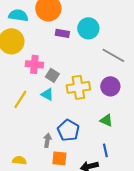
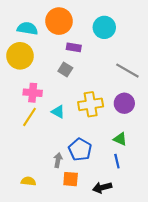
cyan circle: (88, 28) -> (104, 27), moved
pink cross: (34, 64) -> (33, 93), moved
gray square: (52, 75) -> (65, 70), moved
blue line: (105, 150) -> (117, 161), moved

